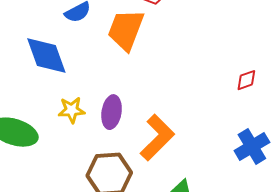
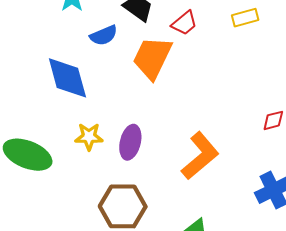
orange L-shape: (157, 137) -> (200, 156), moved

